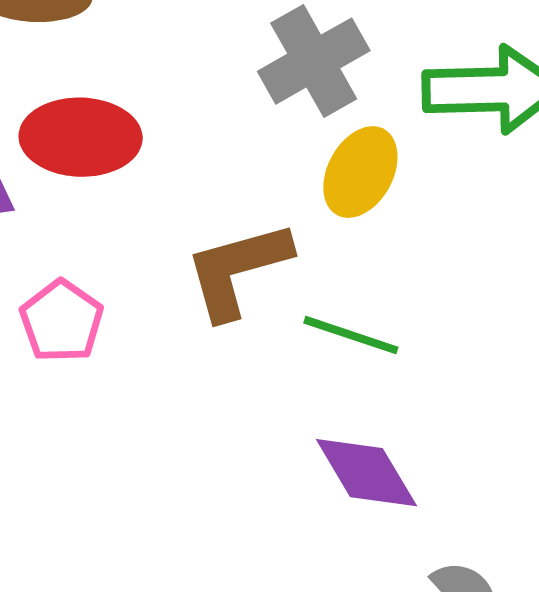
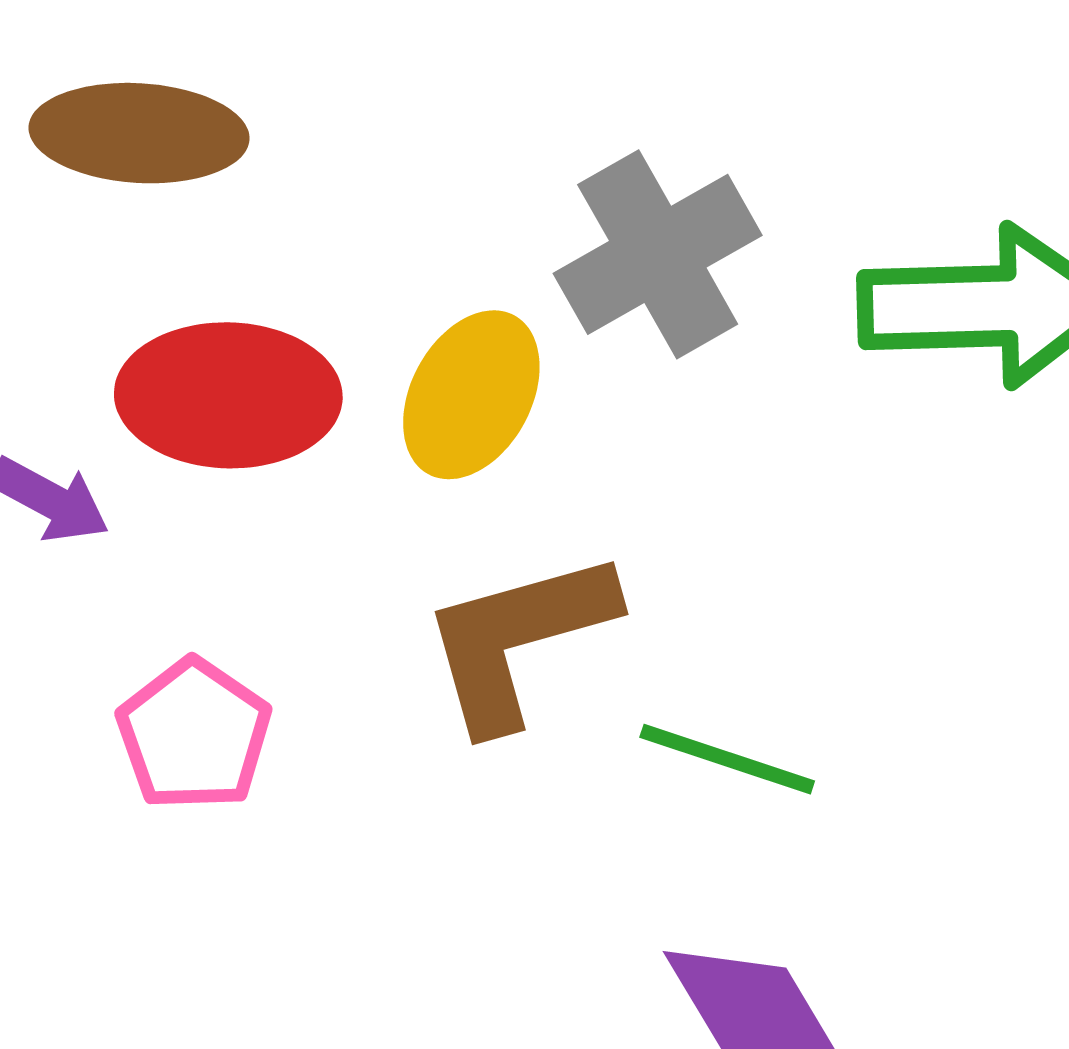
yellow ellipse: (360, 172) -> (471, 395), moved

